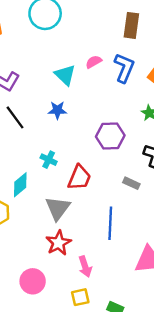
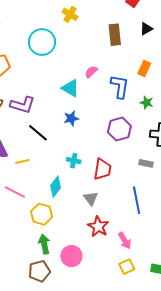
blue L-shape: (124, 68) -> (120, 87), moved
gray triangle: (58, 208) -> (91, 198), size x0.7
pink circle: (33, 281) -> (71, 256), moved

